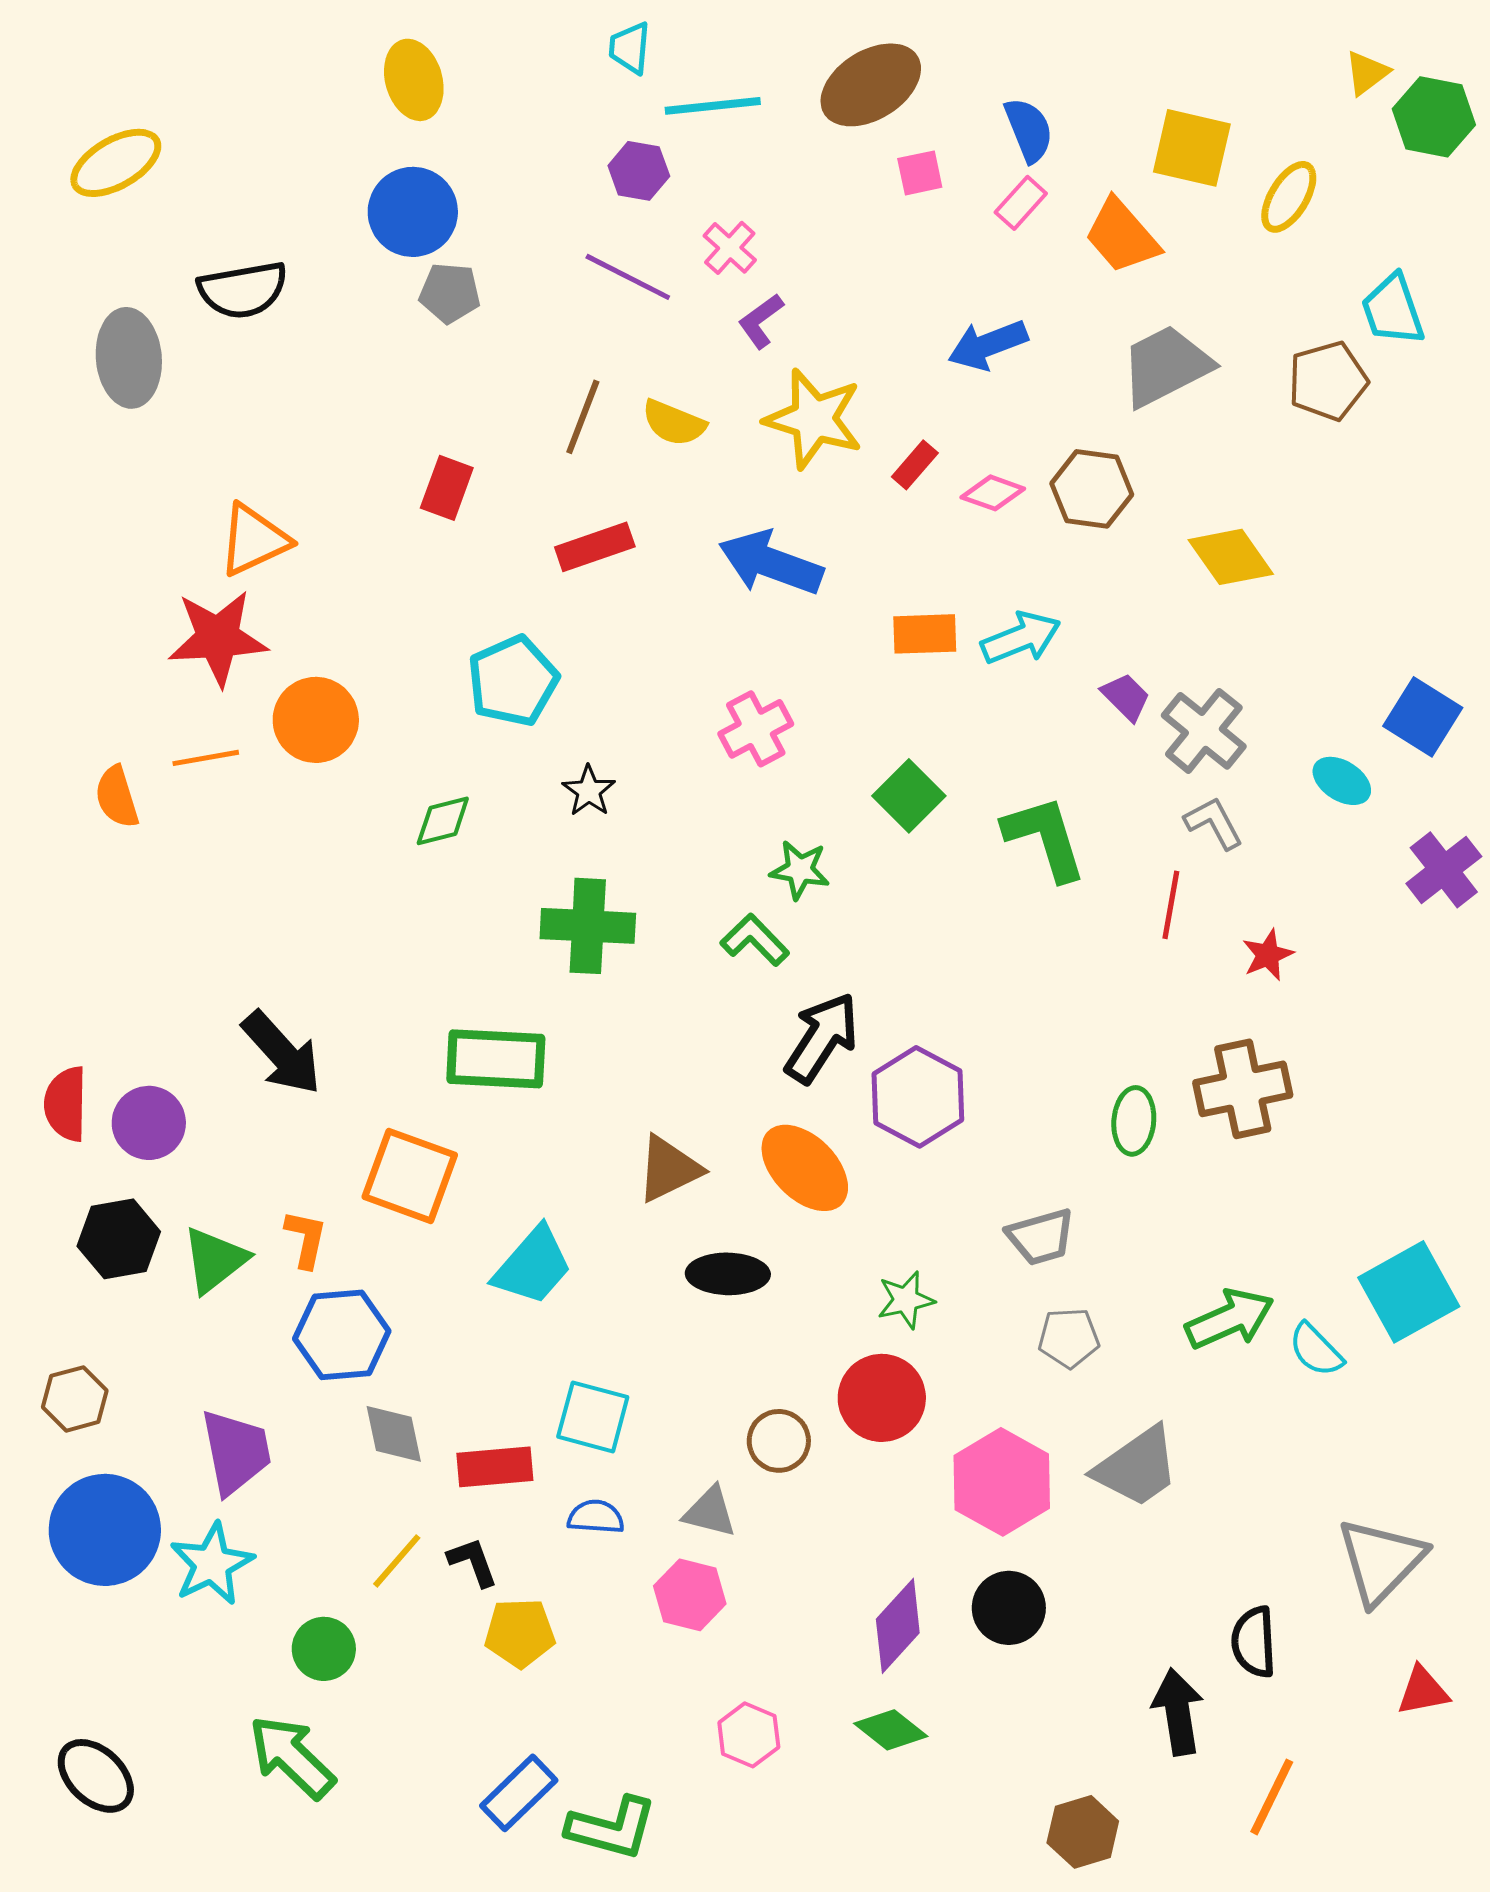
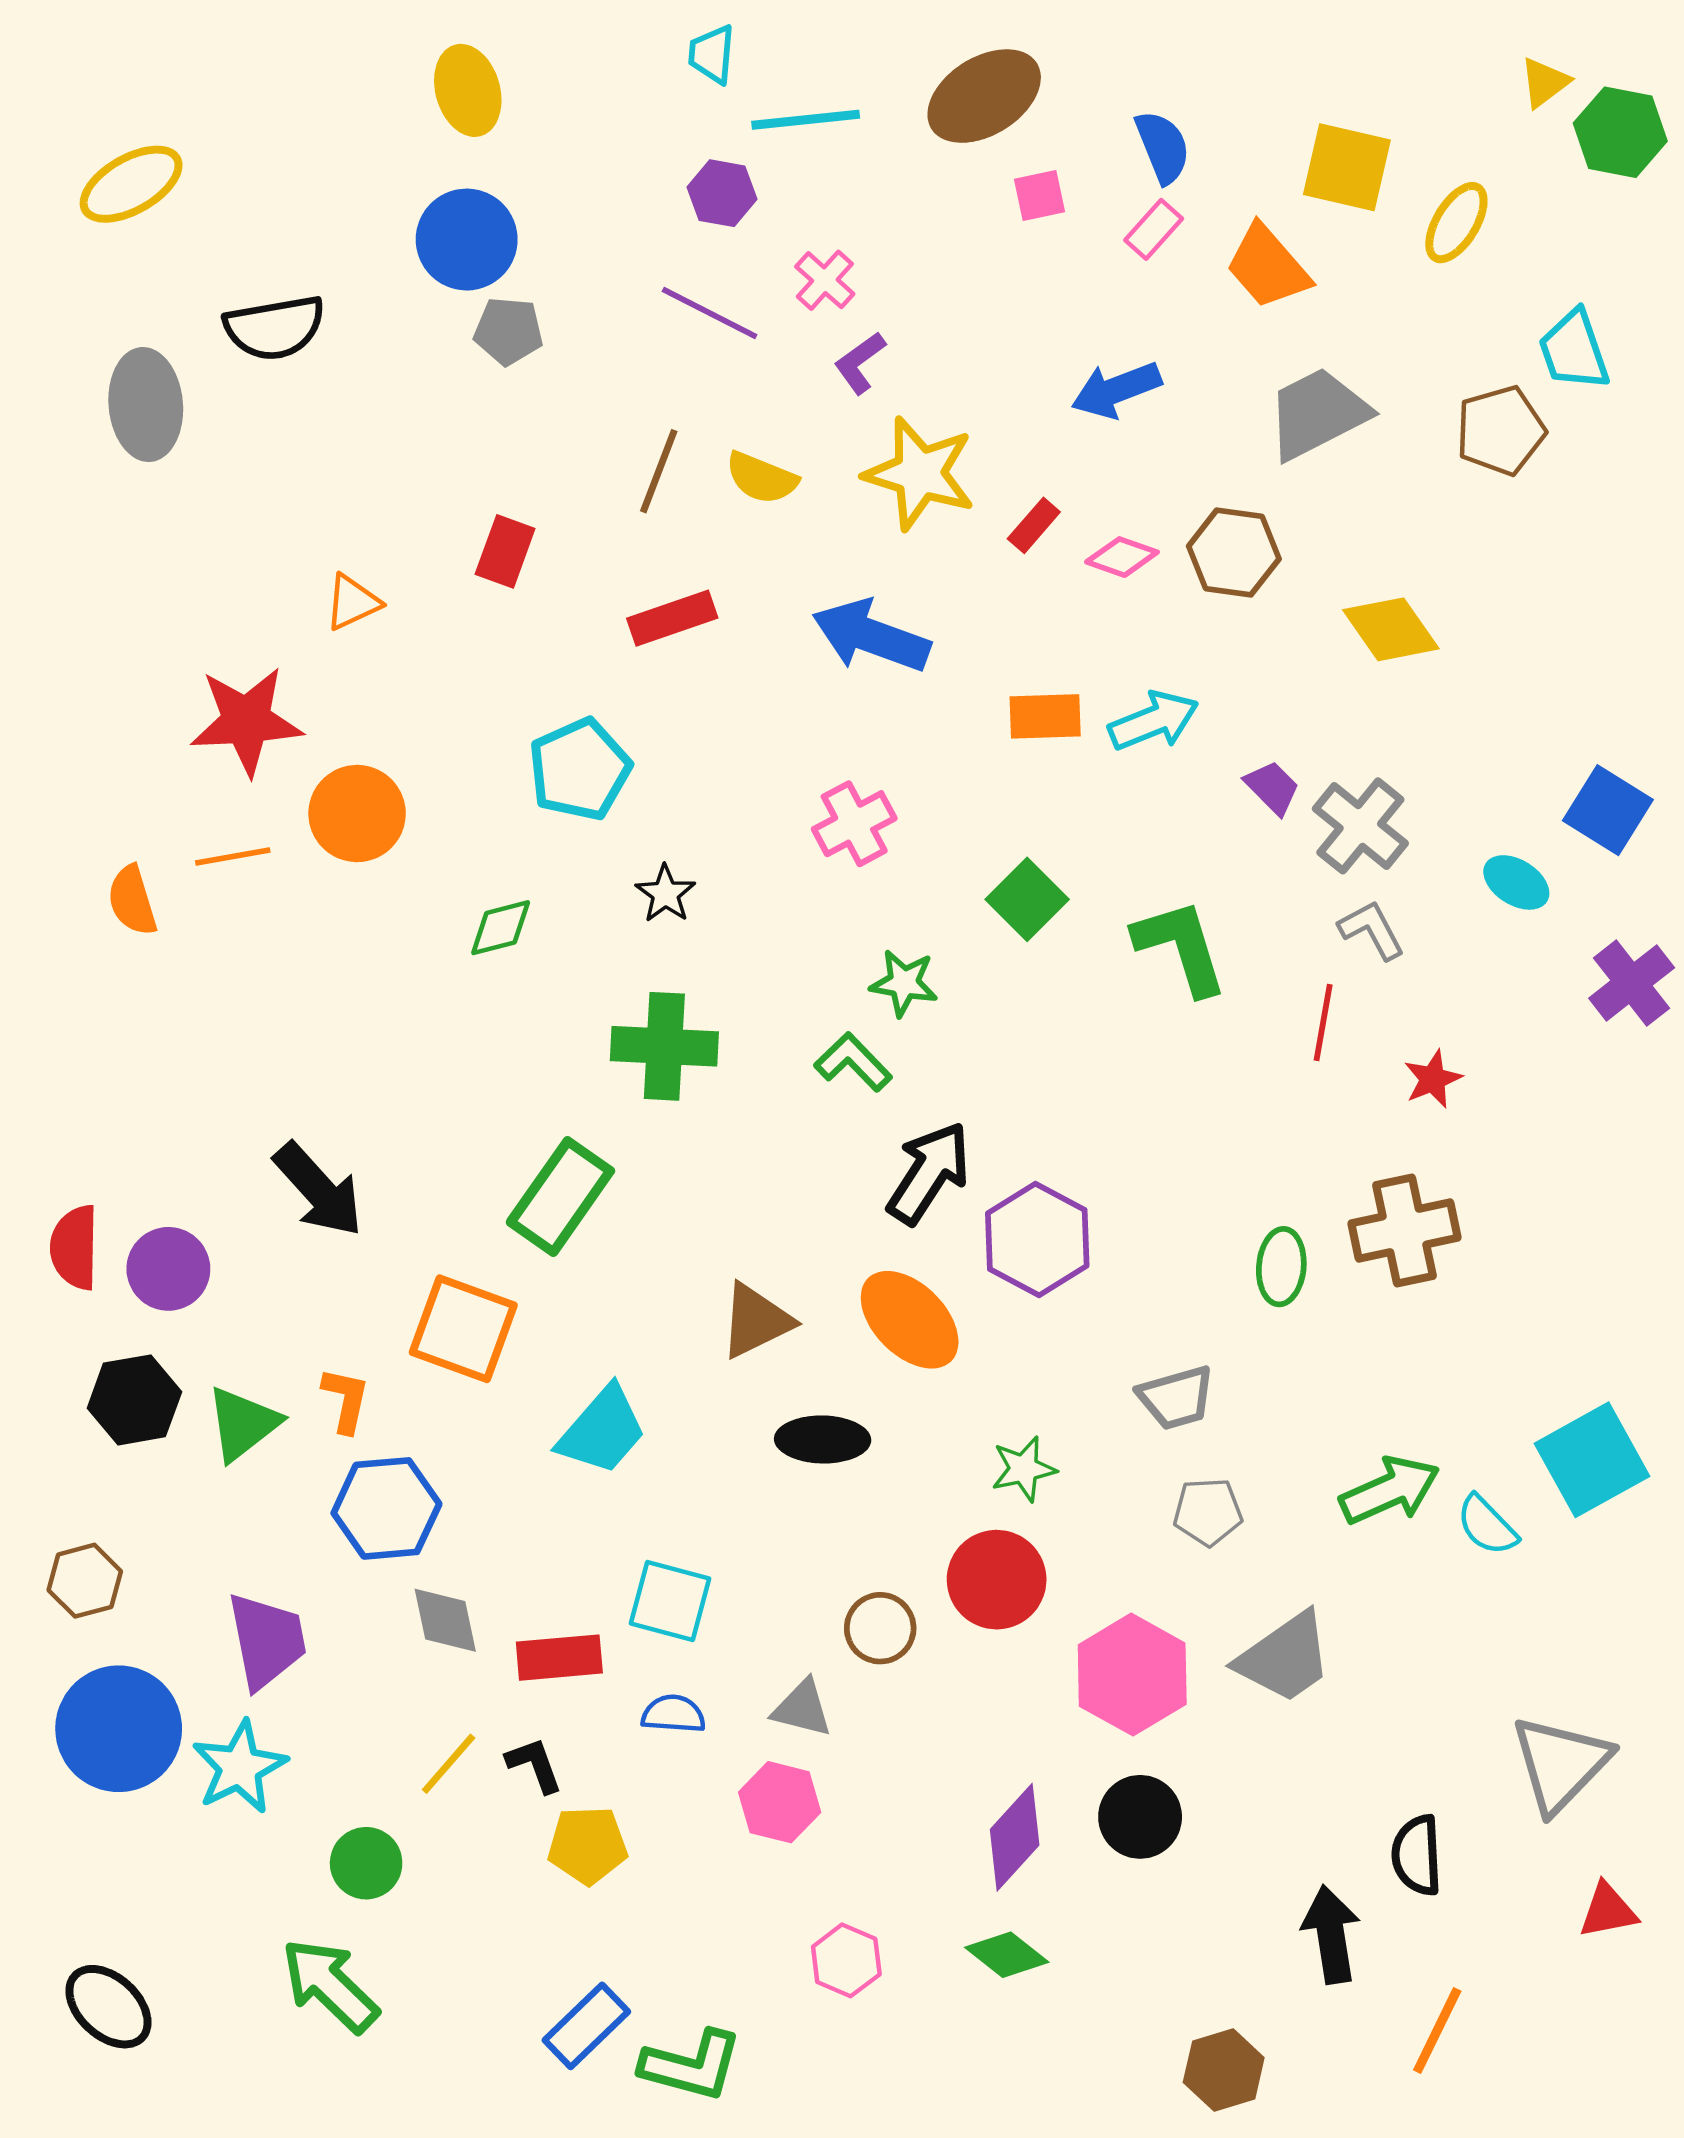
orange triangle: (254, 540) -> (353, 602), moved, size x0.7
green rectangle: (496, 1059) -> (560, 1197), turned -58

